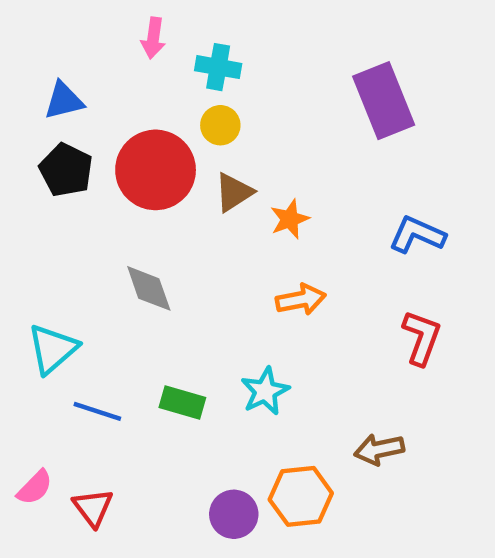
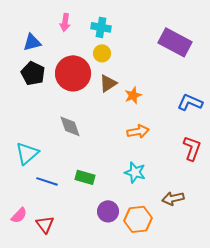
pink arrow: (153, 38) -> (65, 22), moved
purple rectangle: (384, 101) -> (175, 42), turned -40
cyan star: (265, 391) -> (135, 172), moved, turned -30
purple circle: (234, 514) -> (108, 211), moved

